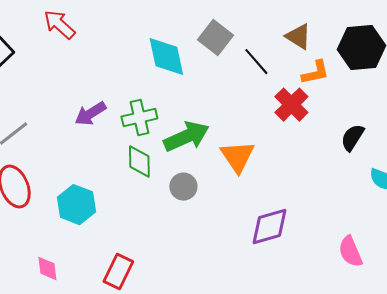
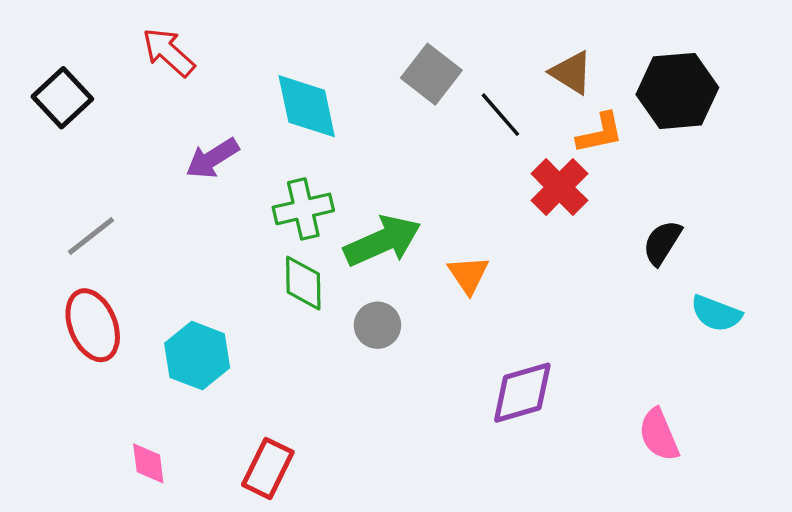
cyan diamond: (166, 57) -> (307, 106), moved
purple arrow: (90, 114) -> (212, 158), moved
orange triangle: (237, 157) -> (468, 275), size x0.7

